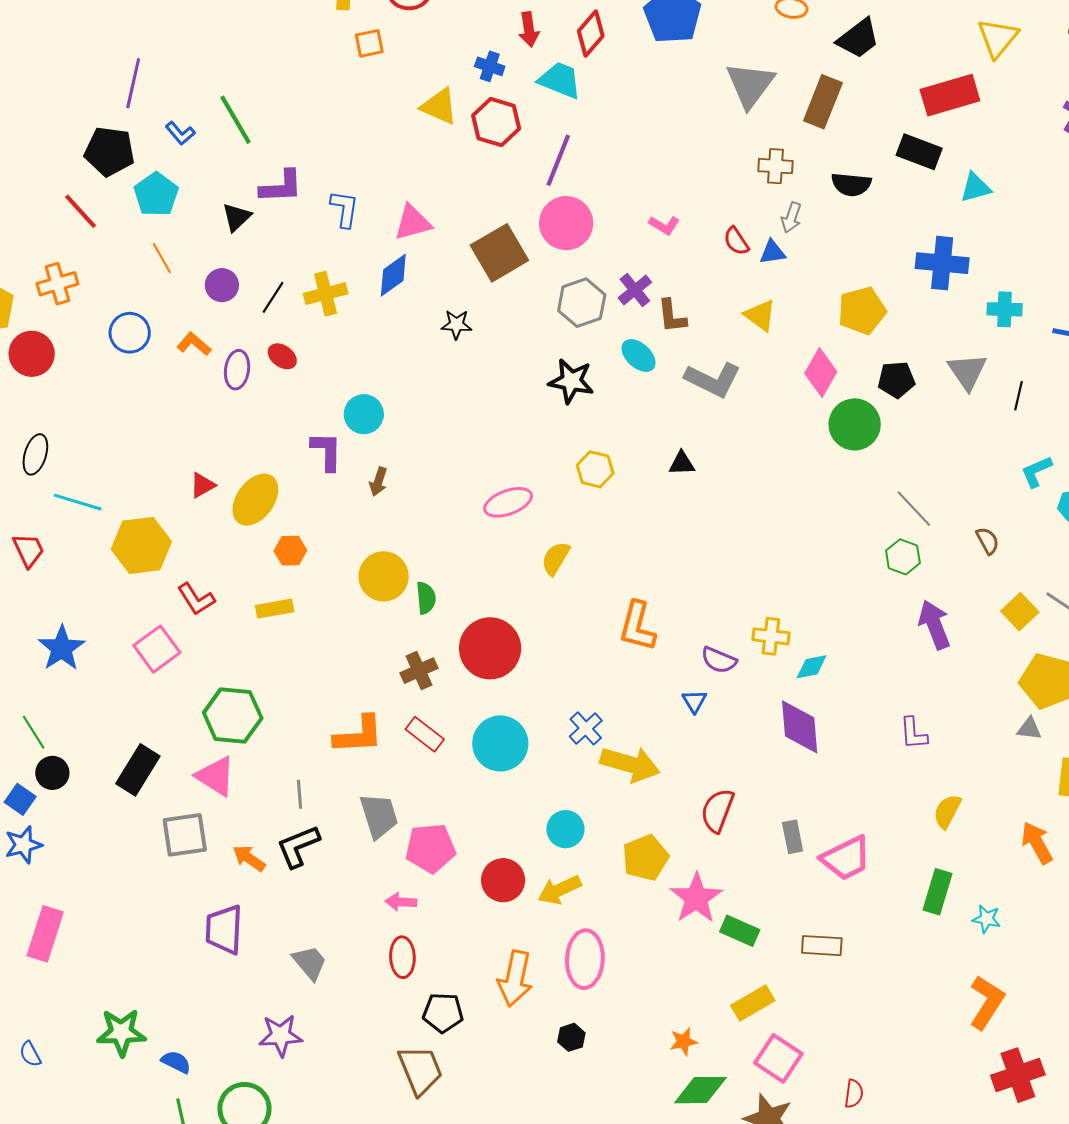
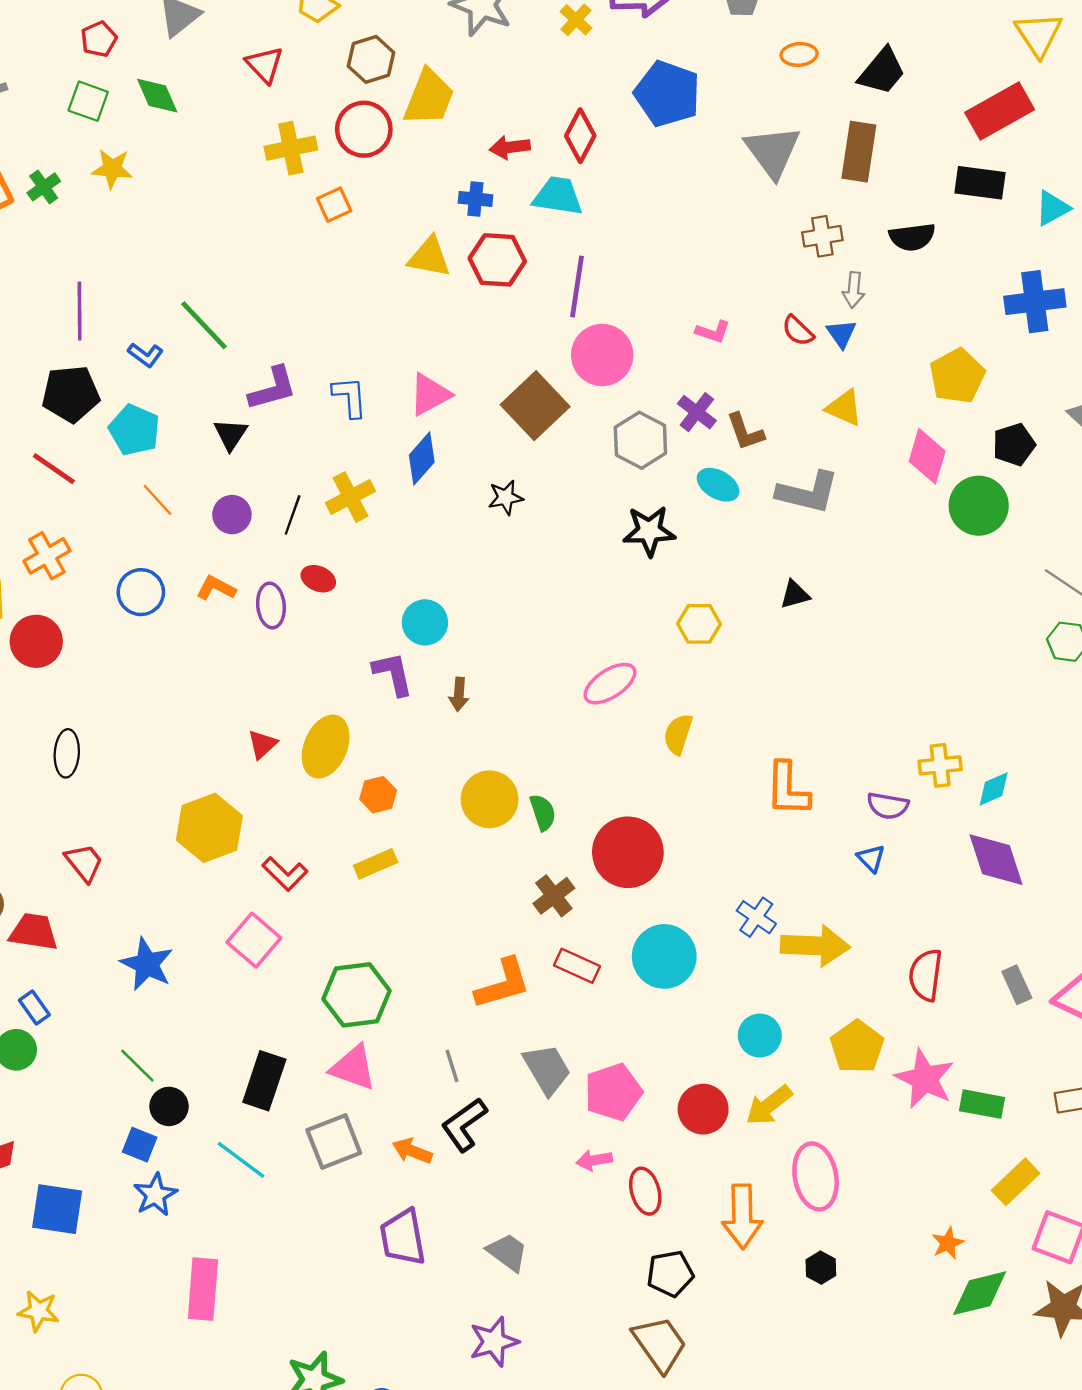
red arrow: (529, 29) -> (510, 147), turned 104
blue triangle: (772, 252) -> (841, 334), turned -44
cyan line: (78, 502) -> (241, 1160), moved, turned 33
red ellipse: (402, 957) -> (645, 1191), moved

